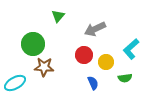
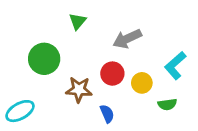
brown star: (44, 67) -> (79, 90), moved
blue semicircle: (93, 83) -> (107, 114), moved

